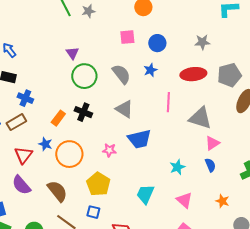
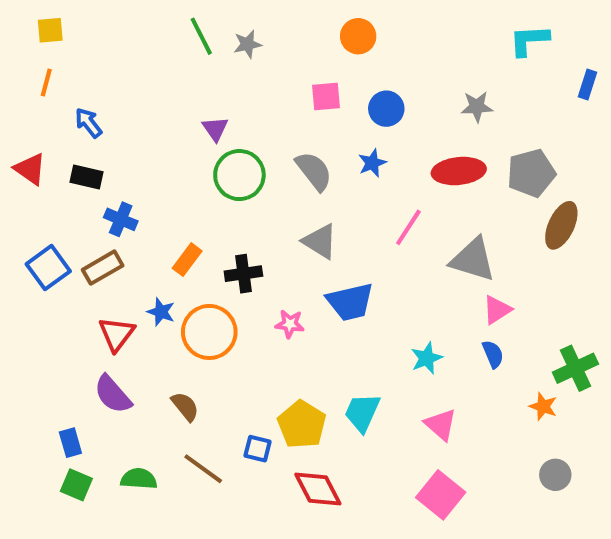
pink line: (168, 102) -> (408, 227), turned 30
black cross: (83, 112) -> (243, 274), moved, turned -30
yellow pentagon: (98, 184) -> (302, 425), moved
brown semicircle: (57, 191) -> (185, 406), size x0.7
orange star: (222, 201) -> (543, 406), moved

